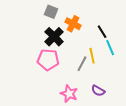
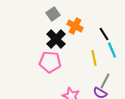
gray square: (51, 12) -> (53, 14), turned 32
gray line: (82, 64) -> (105, 81), moved

